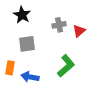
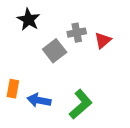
gray square: (27, 44) -> (55, 51), moved, turned -30
green L-shape: (66, 66) -> (81, 104), moved

